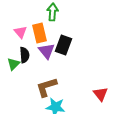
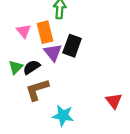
black semicircle: (24, 55) -> (32, 67), moved, turned -119
brown L-shape: (46, 87) -> (37, 90), moved

